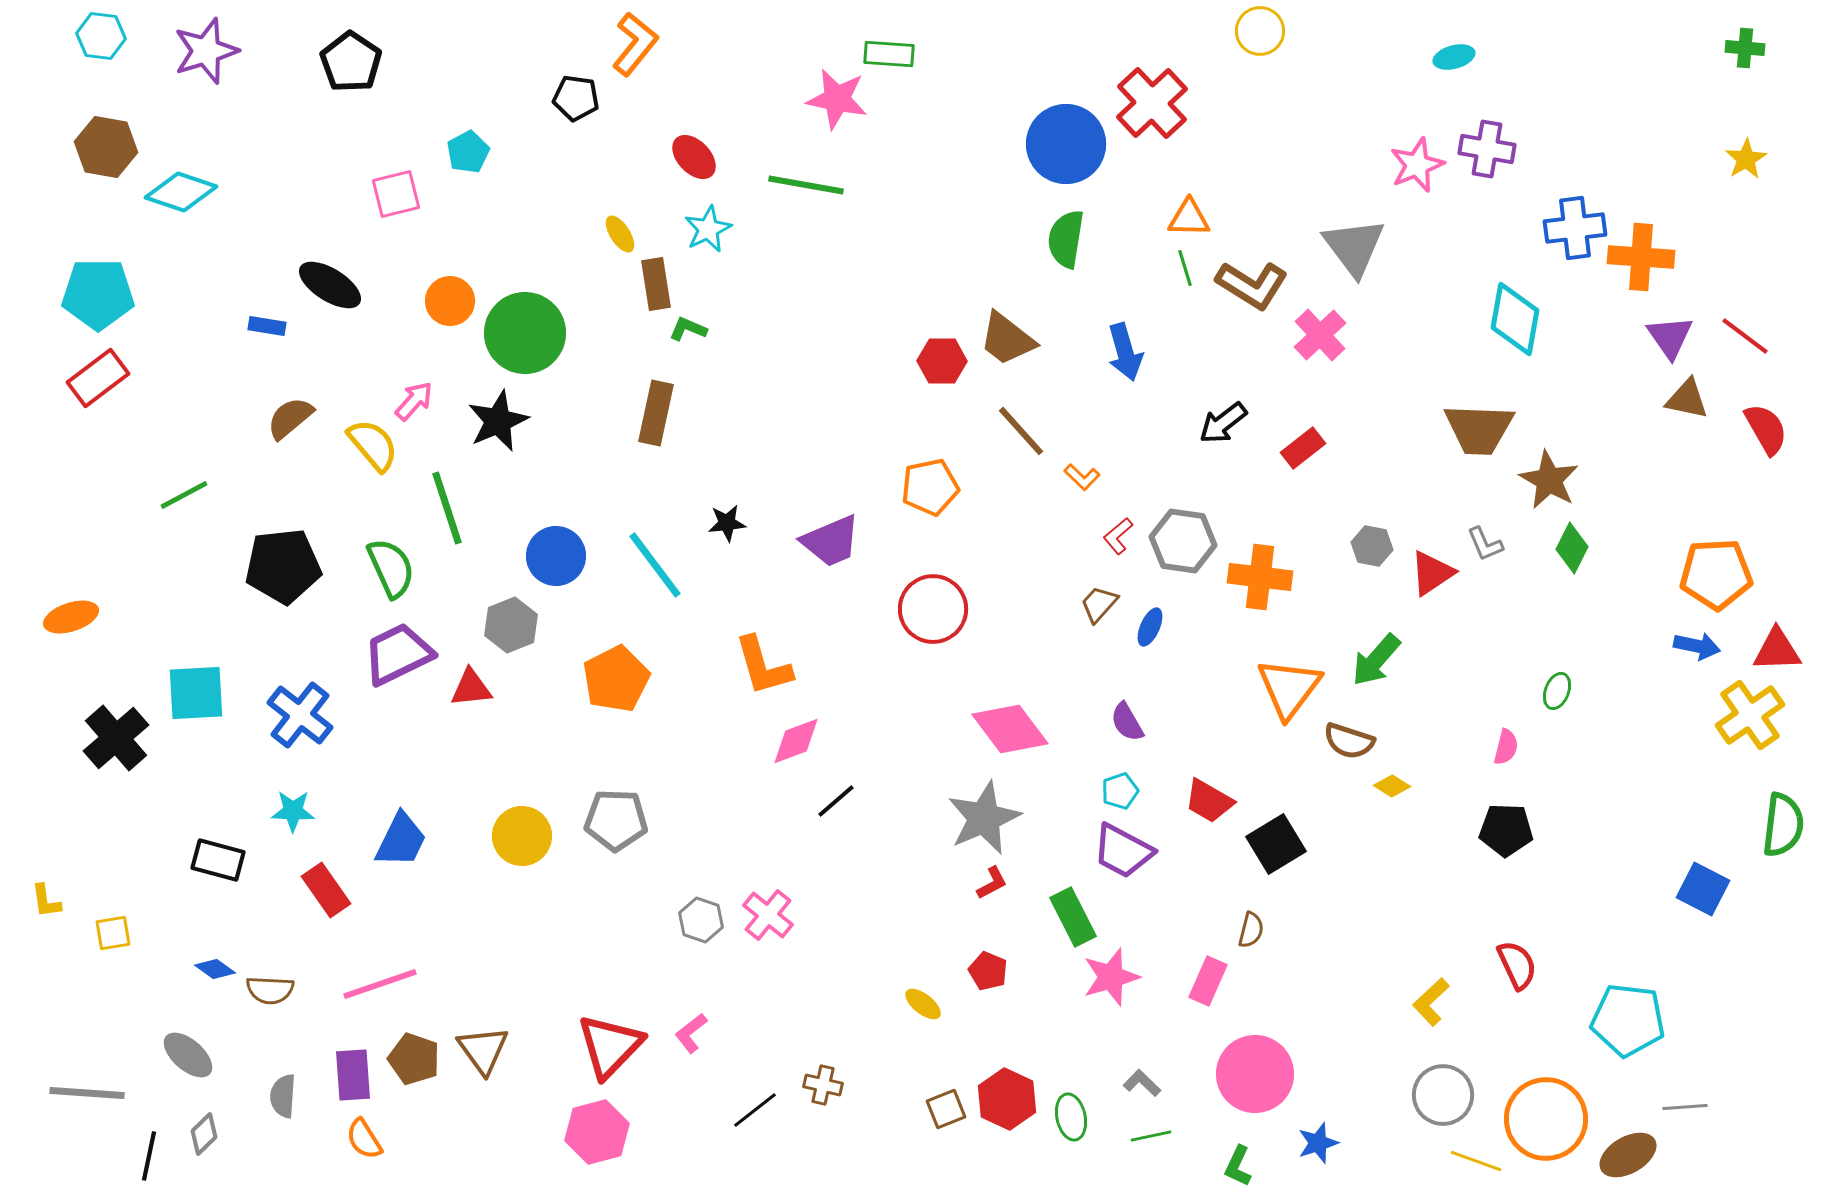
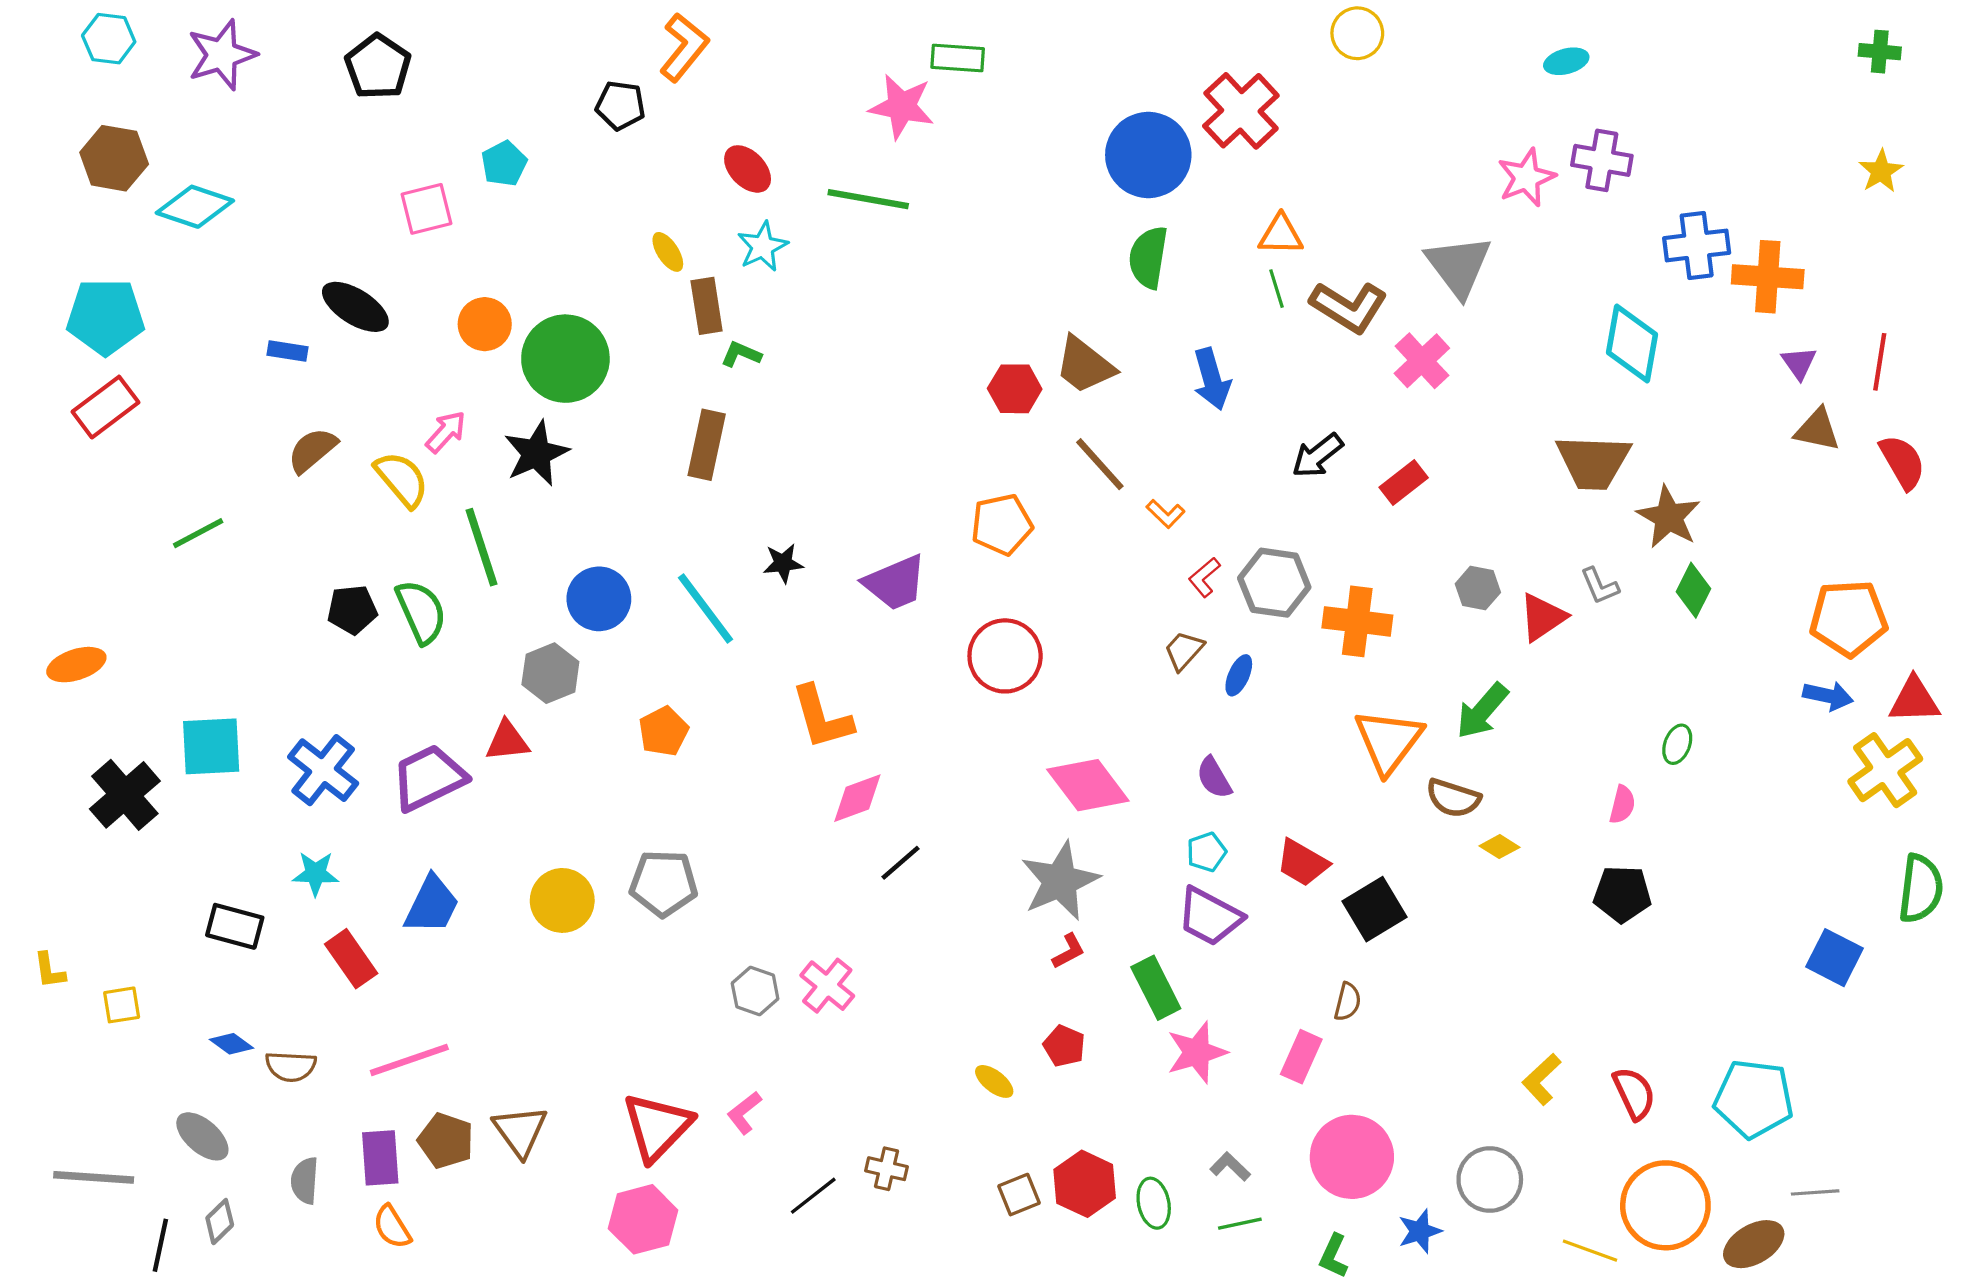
red line: (1745, 336) -> (1880, 362), turned 62
purple triangle: (1670, 337) -> (1799, 363), size x0.7
black pentagon: (283, 566) -> (352, 610), moved, size x0.6
purple trapezoid: (398, 654) -> (429, 778), moved
orange pentagon: (616, 679) -> (664, 731), size x0.7
red semicircle: (1517, 965) -> (1634, 1093), moved
gray circle: (1443, 1095) -> (1490, 1179), moved

